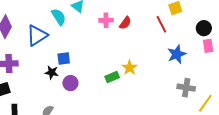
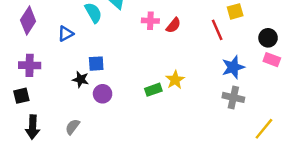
blue triangle: (37, 35) -> (66, 34), size x0.6
pink rectangle: (208, 46) -> (272, 60), turned -64
gray cross: (186, 88) -> (233, 97), moved

